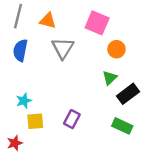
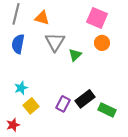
pink square: (97, 23) -> (97, 18), moved
green triangle: (110, 78) -> (75, 55), moved
black rectangle: (128, 94) -> (85, 99), moved
yellow square: (35, 121) -> (31, 106), turned -35

